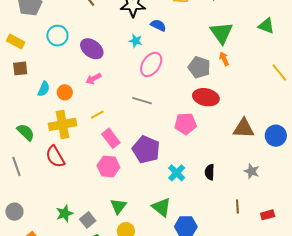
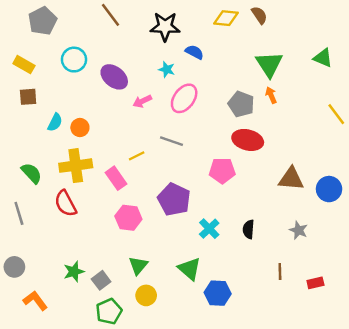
pink arrow: (93, 79) -> (142, 101), moved
yellow line: (97, 115) -> (137, 156), moved
pink rectangle: (111, 138) -> (116, 178), moved

